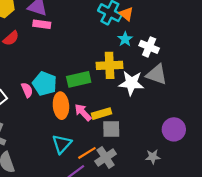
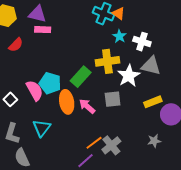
green rectangle: (79, 79) -> (81, 77), turned -30
white star: (131, 83) -> (129, 76), turned -30
pink semicircle: (27, 90) -> (35, 90), size x1.5
yellow rectangle: (101, 114) -> (153, 102), moved
gray square: (111, 129) -> (113, 99), moved
cyan triangle: (62, 144) -> (42, 128), moved

